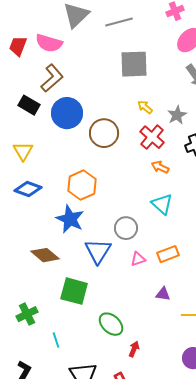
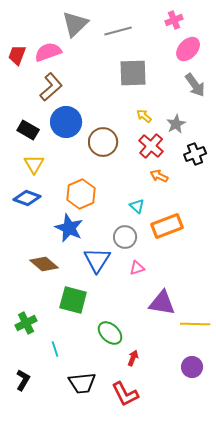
pink semicircle: (49, 43) -> (48, 52), turned 144
black rectangle: (29, 105) -> (28, 130), moved
yellow triangle: (23, 151) -> (34, 164), moved
cyan triangle: (162, 204) -> (137, 206), moved, size x0.7
orange rectangle: (168, 254) -> (167, 226), moved, size x1.4
purple triangle: (163, 294) -> (162, 303), size x1.8

